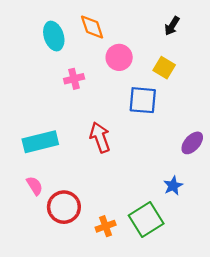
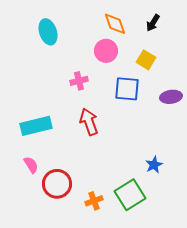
orange diamond: (92, 27) -> (115, 24), moved
pink cross: (74, 79) -> (79, 81), moved
purple ellipse: (192, 143) -> (171, 97), moved, turned 40

